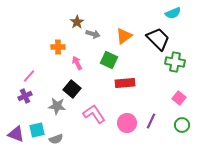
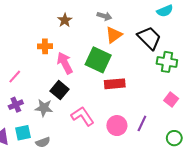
gray arrow: (93, 34) -> (104, 16), moved
green square: (109, 60) -> (98, 60), size x1.4
pink arrow: (77, 63) -> (65, 63), size x1.5
purple cross: (25, 96) -> (16, 105), moved
green circle: (182, 125) -> (174, 138), moved

